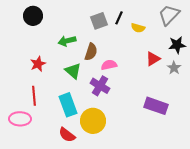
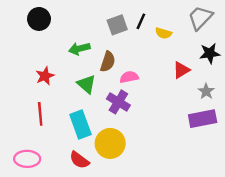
gray star: (174, 68) -> (206, 91), moved
purple rectangle: (156, 106) -> (203, 119), moved, turned -30
pink ellipse: (20, 119) -> (27, 159), moved

